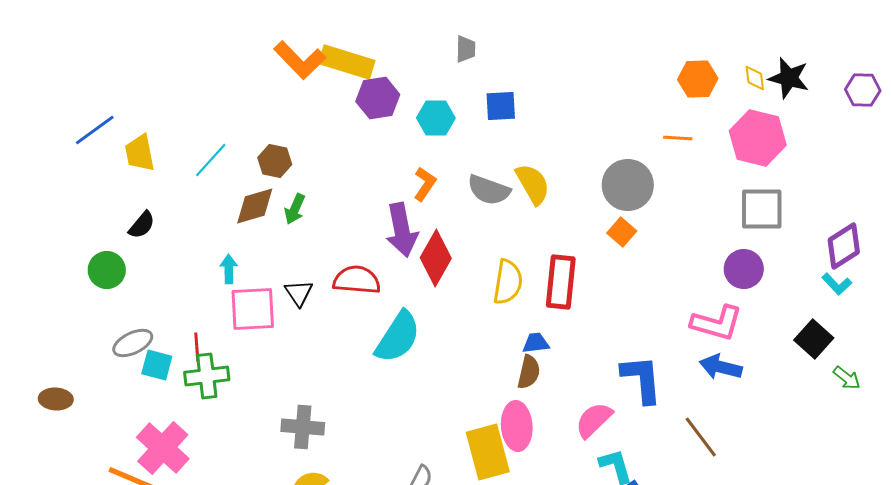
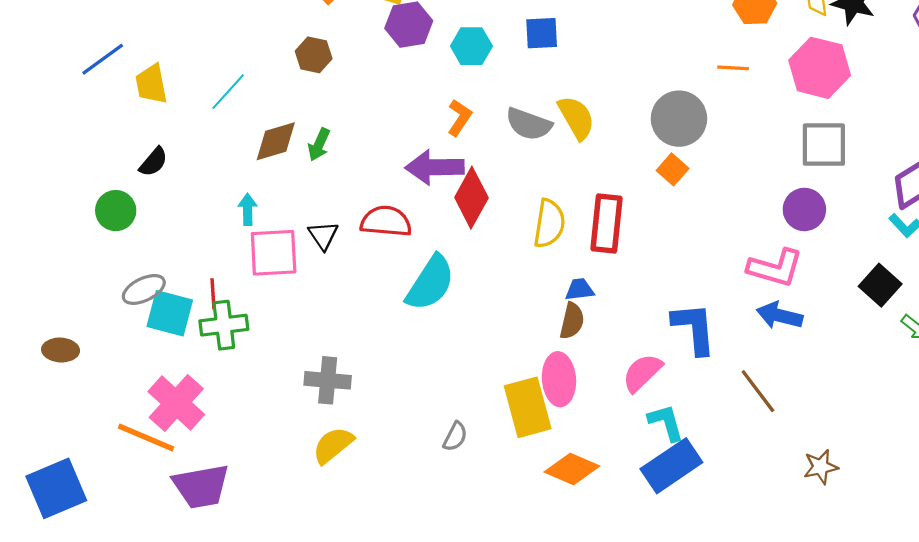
brown hexagon: (275, 161) -> (314, 55), moved
purple arrow: (402, 230) -> (435, 167), turned 100
cyan square: (157, 365) -> (170, 313), size x1.4

